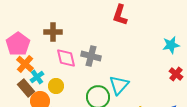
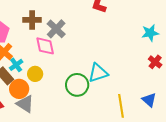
gray cross: (91, 56) -> (56, 29), moved, turned 30
cyan triangle: (119, 85) -> (98, 73), turned 30

